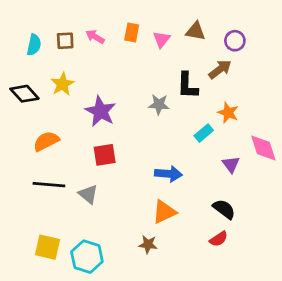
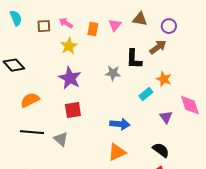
orange rectangle: (132, 33) -> (93, 29), moved
cyan semicircle: (34, 45) -> (16, 18), moved, turned -35
yellow star: (62, 84) -> (69, 46), moved

